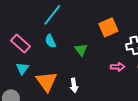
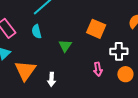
orange square: (108, 27) -> (96, 29), turned 36
pink arrow: (118, 67) -> (98, 69), turned 72

